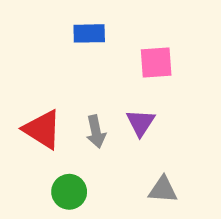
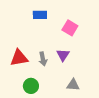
pink square: (156, 62) -> (70, 28), turned 35
red triangle: (42, 129) -> (19, 58), turned -42

